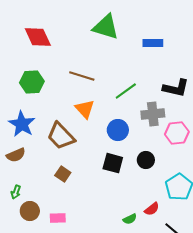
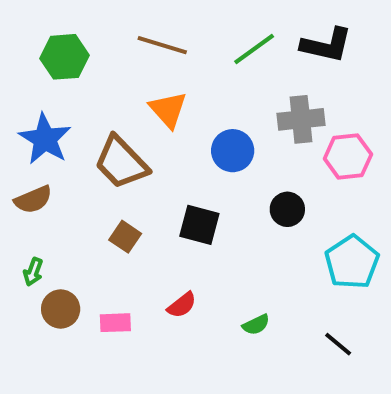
black L-shape: (176, 88) -> (326, 45), moved
green line: (126, 91) -> (254, 49), moved
black square: (113, 163) -> (199, 225), moved
red semicircle: (152, 209) -> (182, 305), moved

